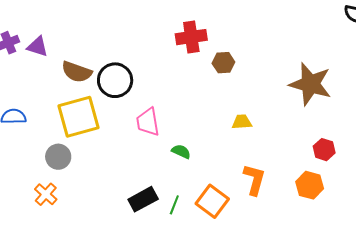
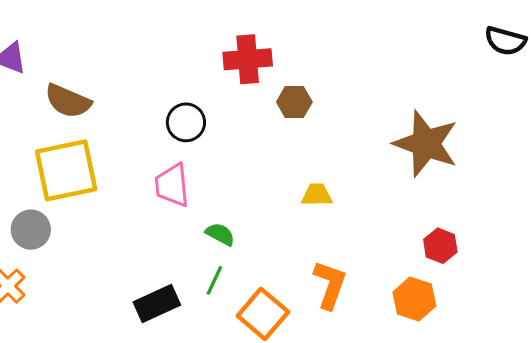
black circle: (115, 80) -> (186, 122), moved, size x0.7
green line: (174, 205) -> (214, 280), moved

